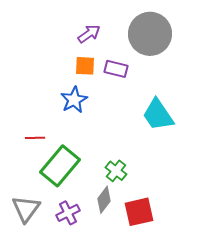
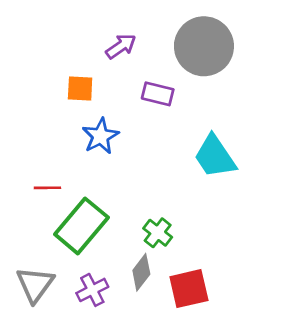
orange square: (85, 66) -> (80, 88), moved

